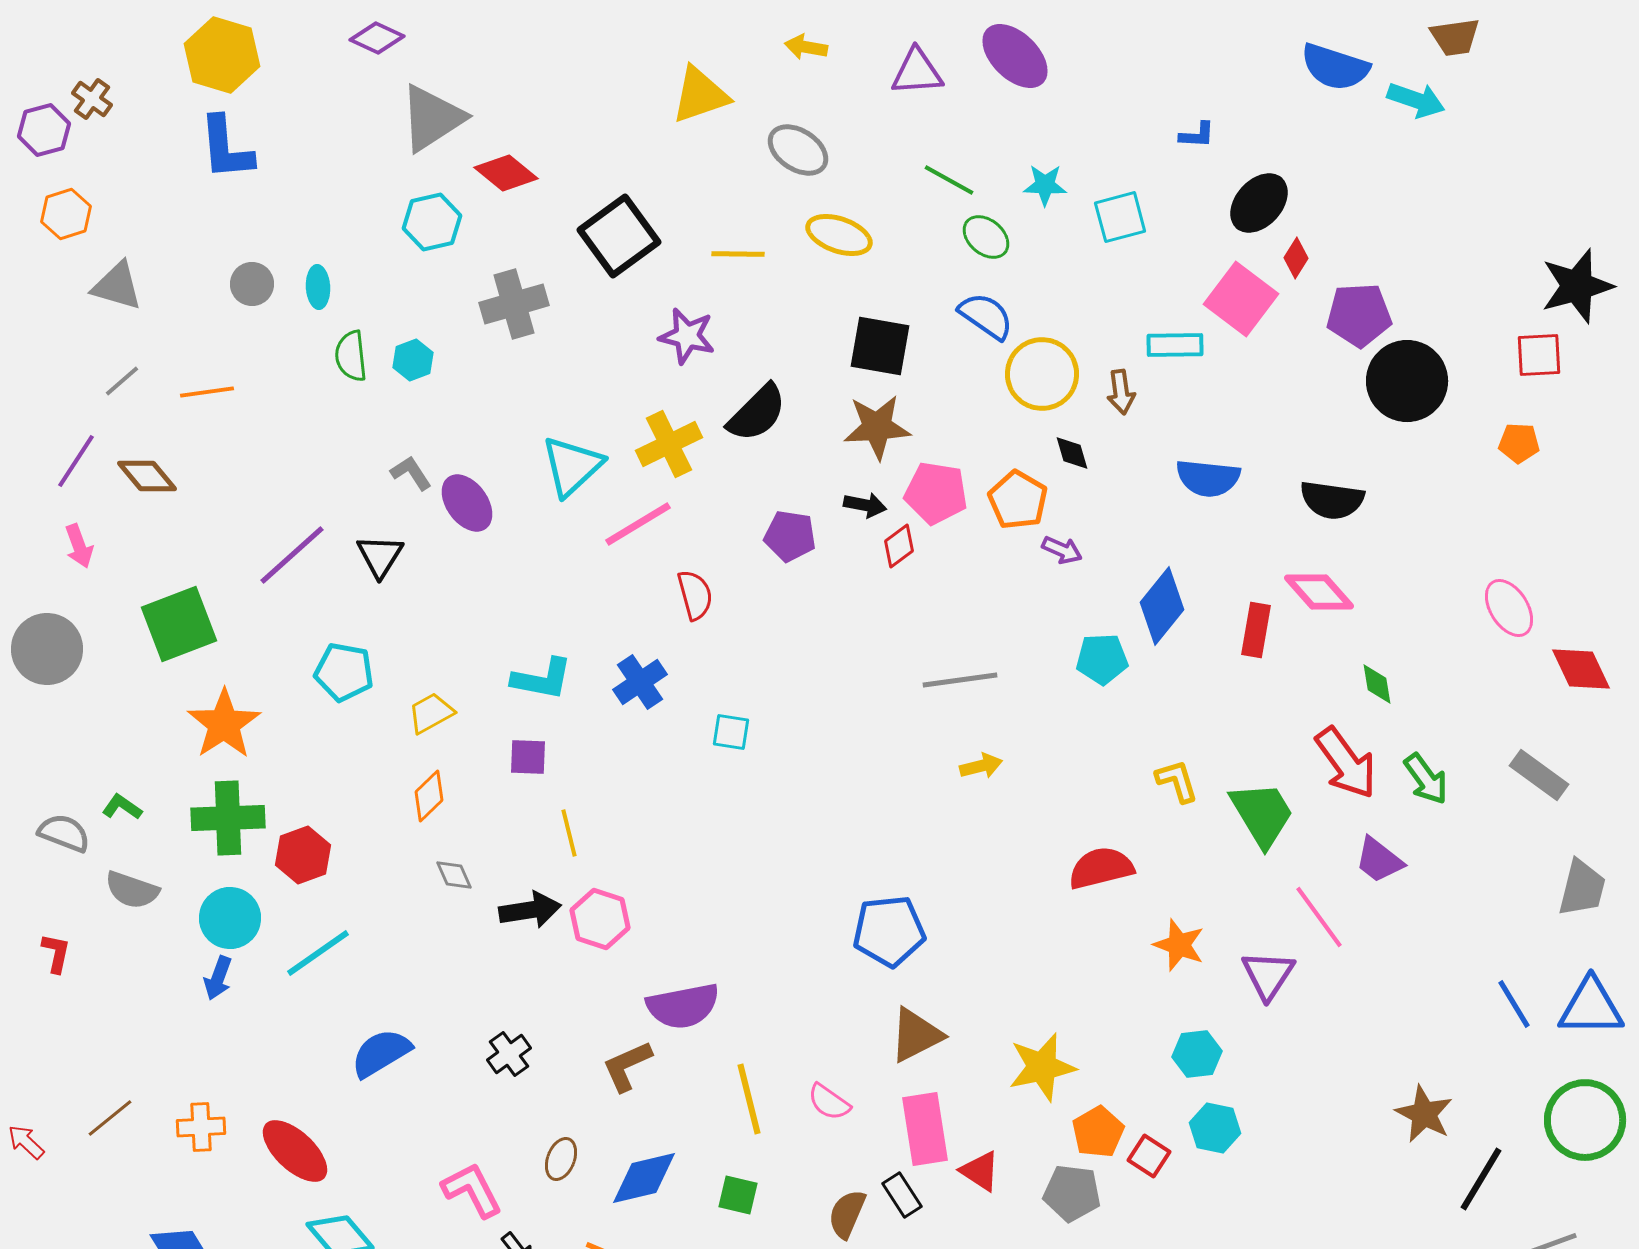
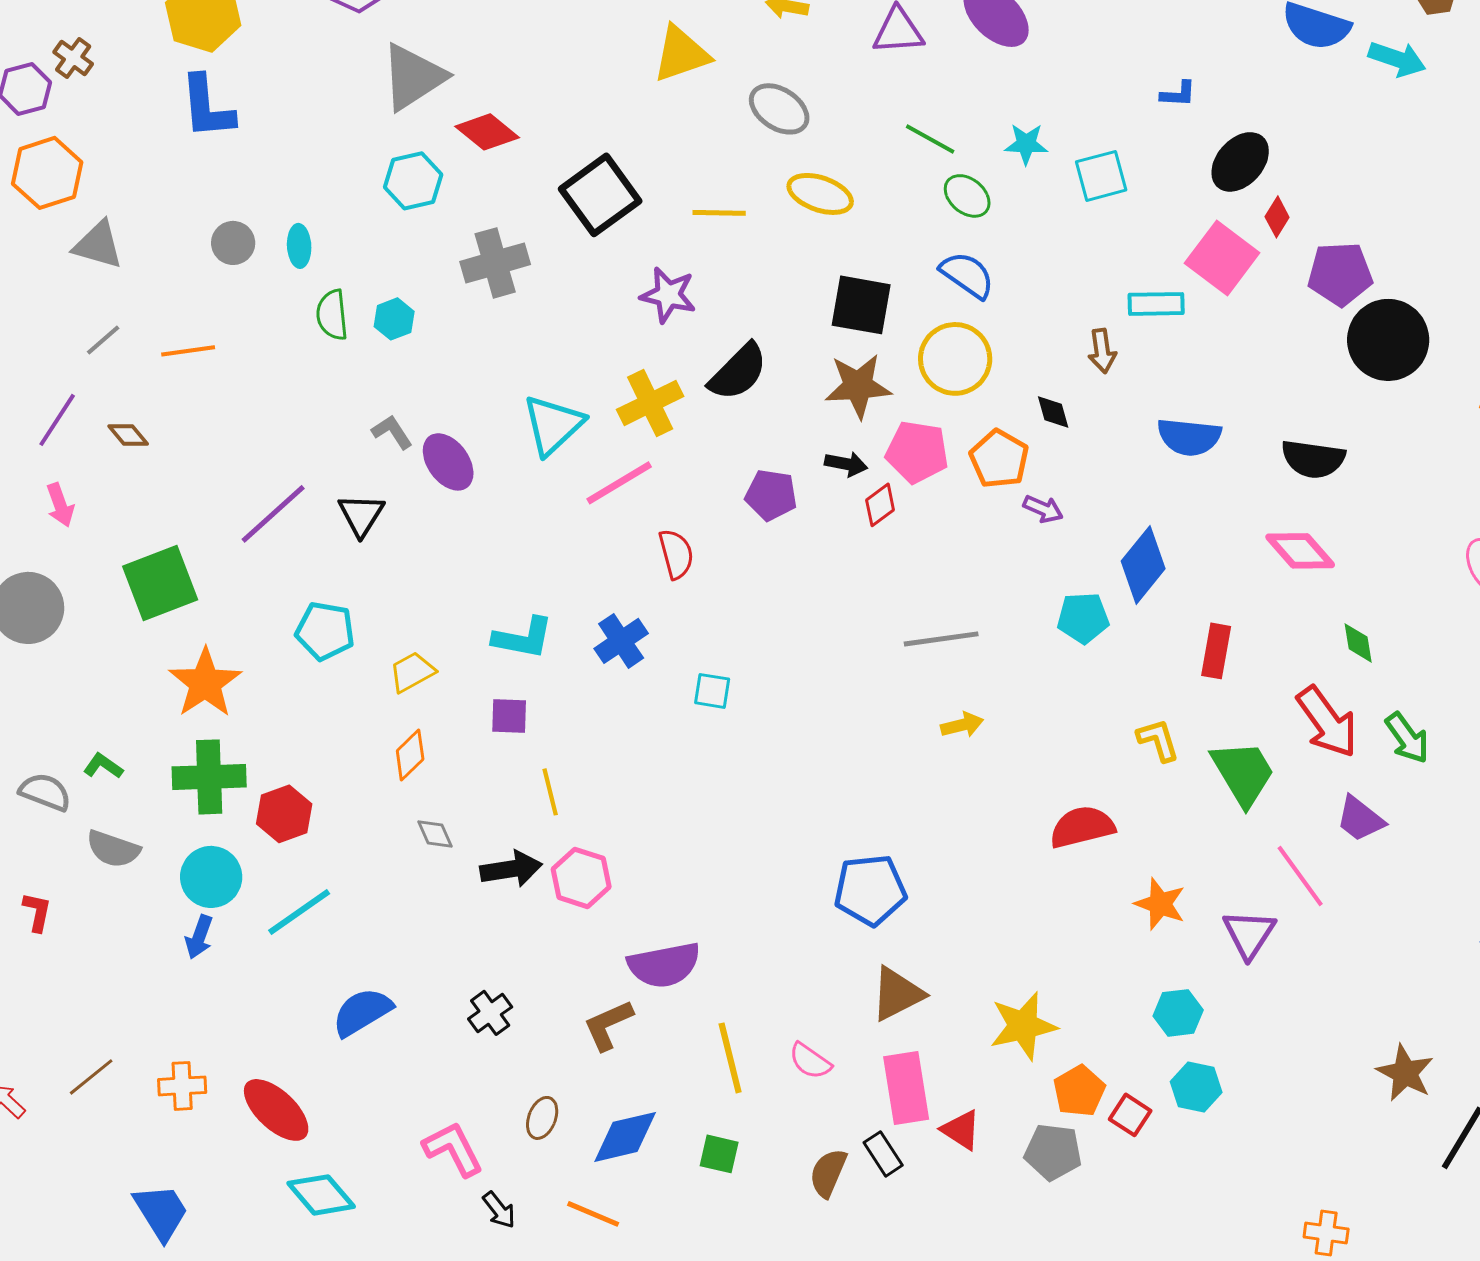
orange hexagon: (66, 214) -> (47, 173), size x1.4
yellow circle: (1042, 374) -> (955, 359), moved
brown diamond: (147, 476) -> (128, 435), size x0.7
red rectangle: (1256, 630) -> (1216, 651), moved

